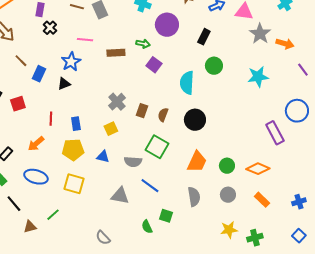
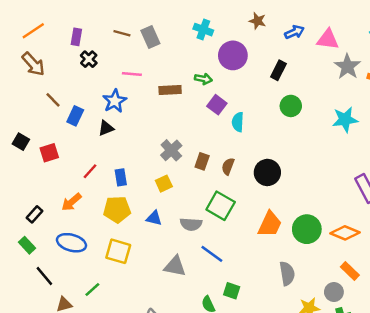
cyan semicircle: (187, 83) -> (238, 122), moved, size x0.7
red line: (51, 119) -> (90, 171), turned 40
green circle: (227, 166) -> (307, 229), size x1.5
gray circle: (228, 195) -> (334, 292), moved
gray semicircle: (194, 197) -> (287, 274), moved

